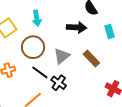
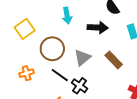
cyan arrow: (37, 18) -> (67, 16), moved

